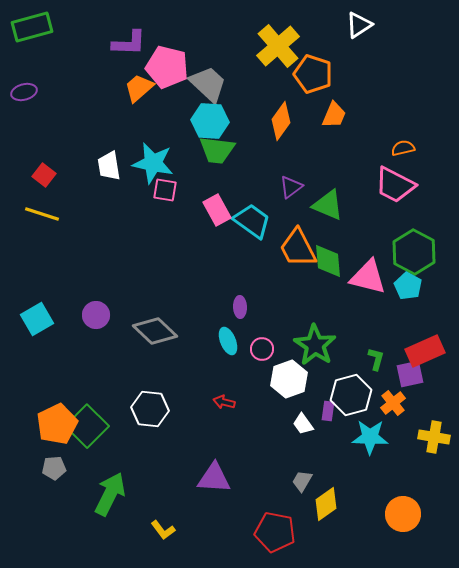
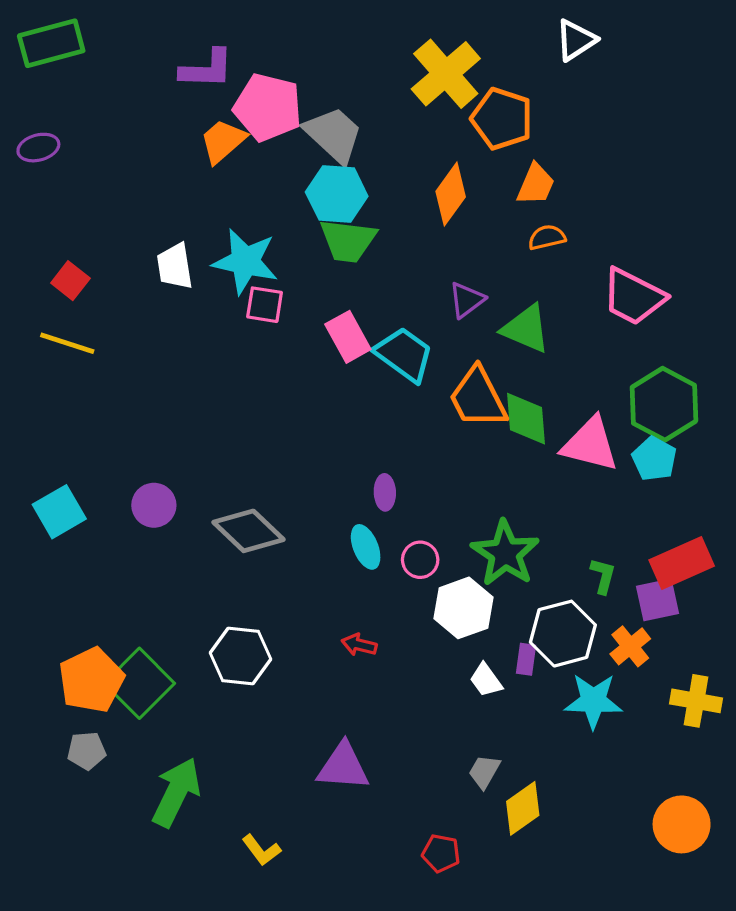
orange semicircle: (403, 148) -> (547, 237), moved
orange circle: (403, 514) -> (682, 824), moved
red pentagon: (275, 532) -> (441, 853), size x0.6

